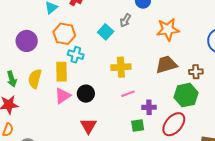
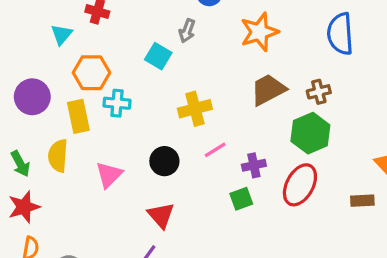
yellow rectangle: (61, 72) -> (78, 116), moved
black circle: (86, 94) -> (164, 161), moved

